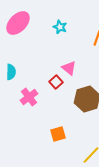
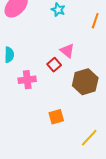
pink cross: (29, 97) -> (27, 80), turned 30

